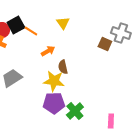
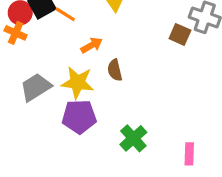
yellow star: (54, 81) -> (78, 83), moved
purple pentagon: (54, 103) -> (79, 117), moved

